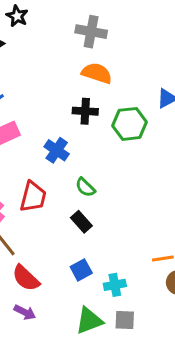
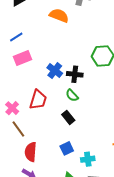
orange semicircle: (97, 73) -> (59, 16), moved
black cross: (85, 111) -> (75, 74), moved
red semicircle: (26, 278) -> (31, 152), turned 48

